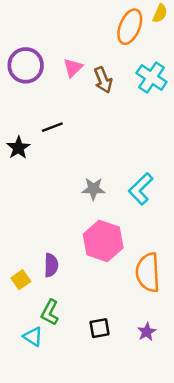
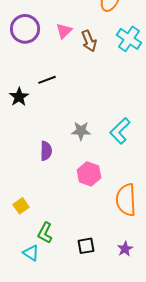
pink hexagon: (103, 241) -> (89, 174), size x0.7
purple semicircle: (51, 265) -> (46, 151), moved

